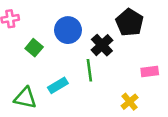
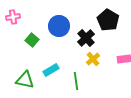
green line: (89, 70) -> (76, 81), moved
yellow cross: (130, 102) -> (93, 59), moved

